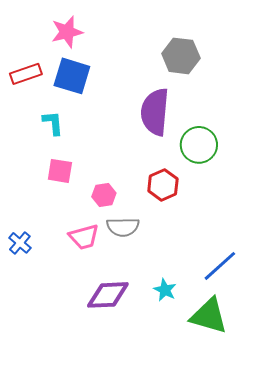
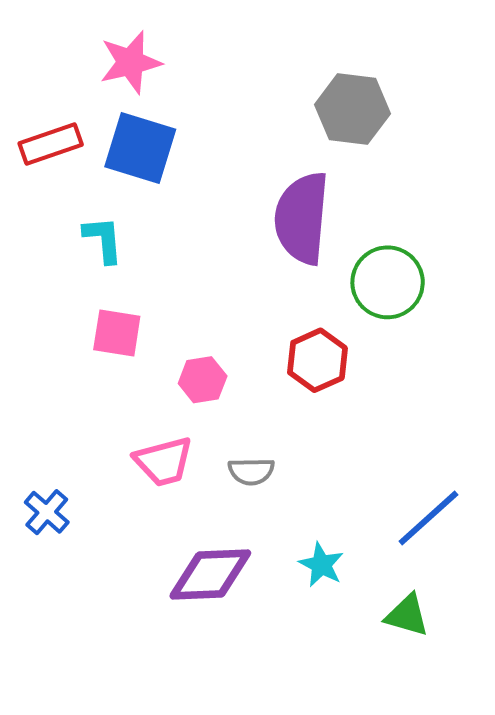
gray semicircle: (123, 227) -> (251, 471), moved, size x0.7
blue cross: (20, 243) -> (47, 512), moved
green triangle: (209, 316) -> (407, 615), size x0.6

